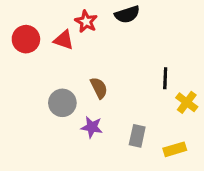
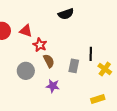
red star: (86, 21) -> (40, 45), moved
purple star: (92, 127) -> (53, 86), moved
gray rectangle: (137, 136) -> (74, 66), moved

